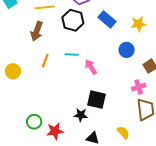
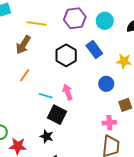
black hexagon: (73, 20) -> (66, 55), moved
cyan line: (72, 54) -> (46, 96), moved
black square: (97, 100) -> (57, 115), moved

